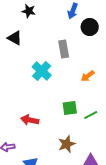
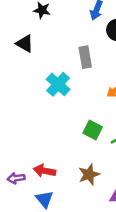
green square: (70, 108) -> (93, 130), turned 35
red arrow: (30, 120) -> (44, 171), moved

